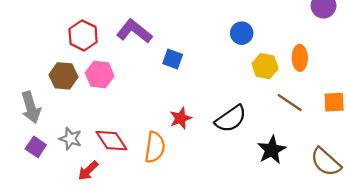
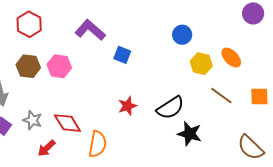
red hexagon: (83, 35) -> (29, 24), moved
orange ellipse: (300, 58) -> (231, 58), turned -45
orange semicircle: (155, 147) -> (98, 144), moved
black star: (272, 150) -> (190, 134), moved, turned -30

